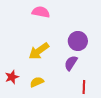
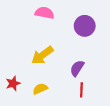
purple circle: (78, 41) -> (85, 26), moved
red line: (84, 87) -> (81, 90), moved

